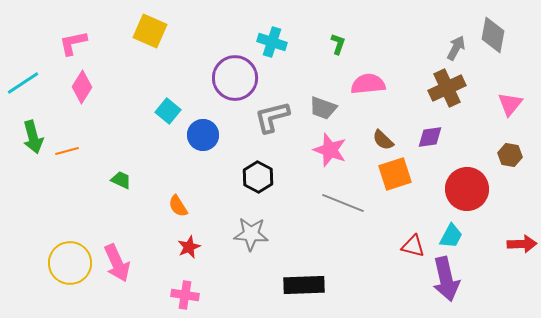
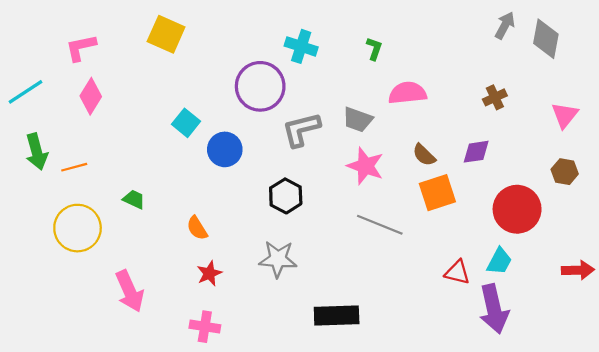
gray arrow: (456, 48) -> (505, 25), moved
brown cross: (447, 88) -> (495, 97), size x0.6
yellow circle: (70, 263) -> (78, 228), moved

